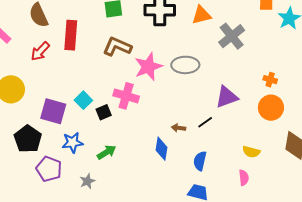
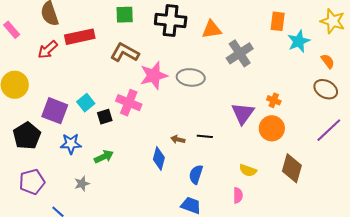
red rectangle: (71, 35) -> (80, 37), turned 68
purple triangle: (227, 97) -> (243, 113), moved, turned -40
black line: (205, 122) -> (205, 136), turned 35
purple pentagon: (49, 169) -> (32, 182), moved, turned 30

